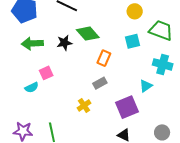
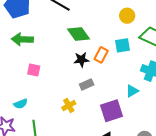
black star: (64, 43) -> (81, 60), moved
orange rectangle: (104, 58) -> (101, 55), moved
pink square: (46, 73) -> (34, 70), turned 32
cyan semicircle: (32, 87) -> (21, 104), moved

